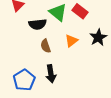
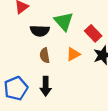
red rectangle: (80, 11) -> (93, 33), moved

